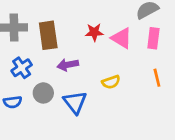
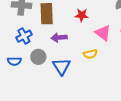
pink triangle: (122, 38) -> (103, 33), moved

